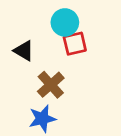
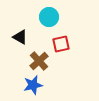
red square: (75, 44) -> (61, 44), moved

